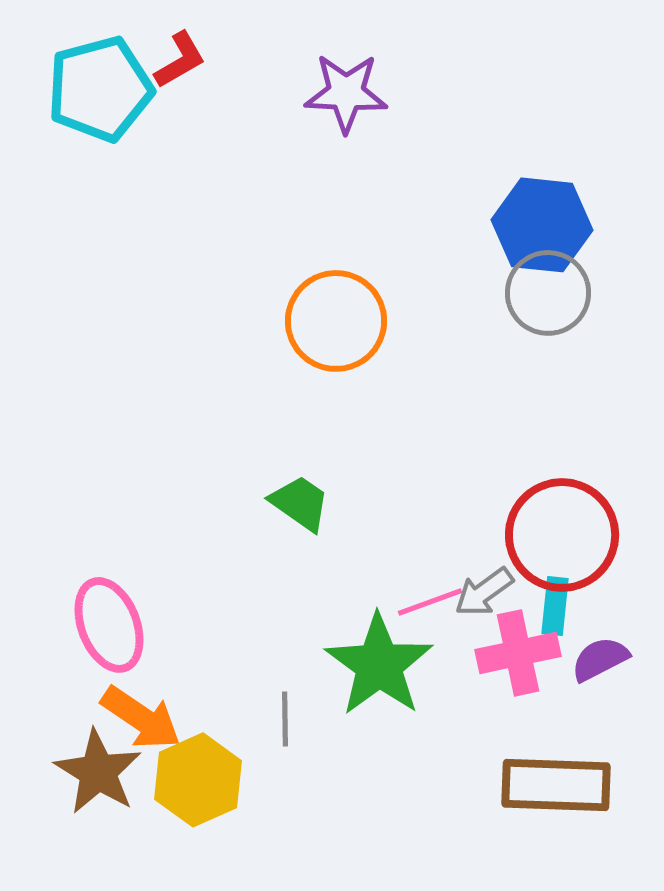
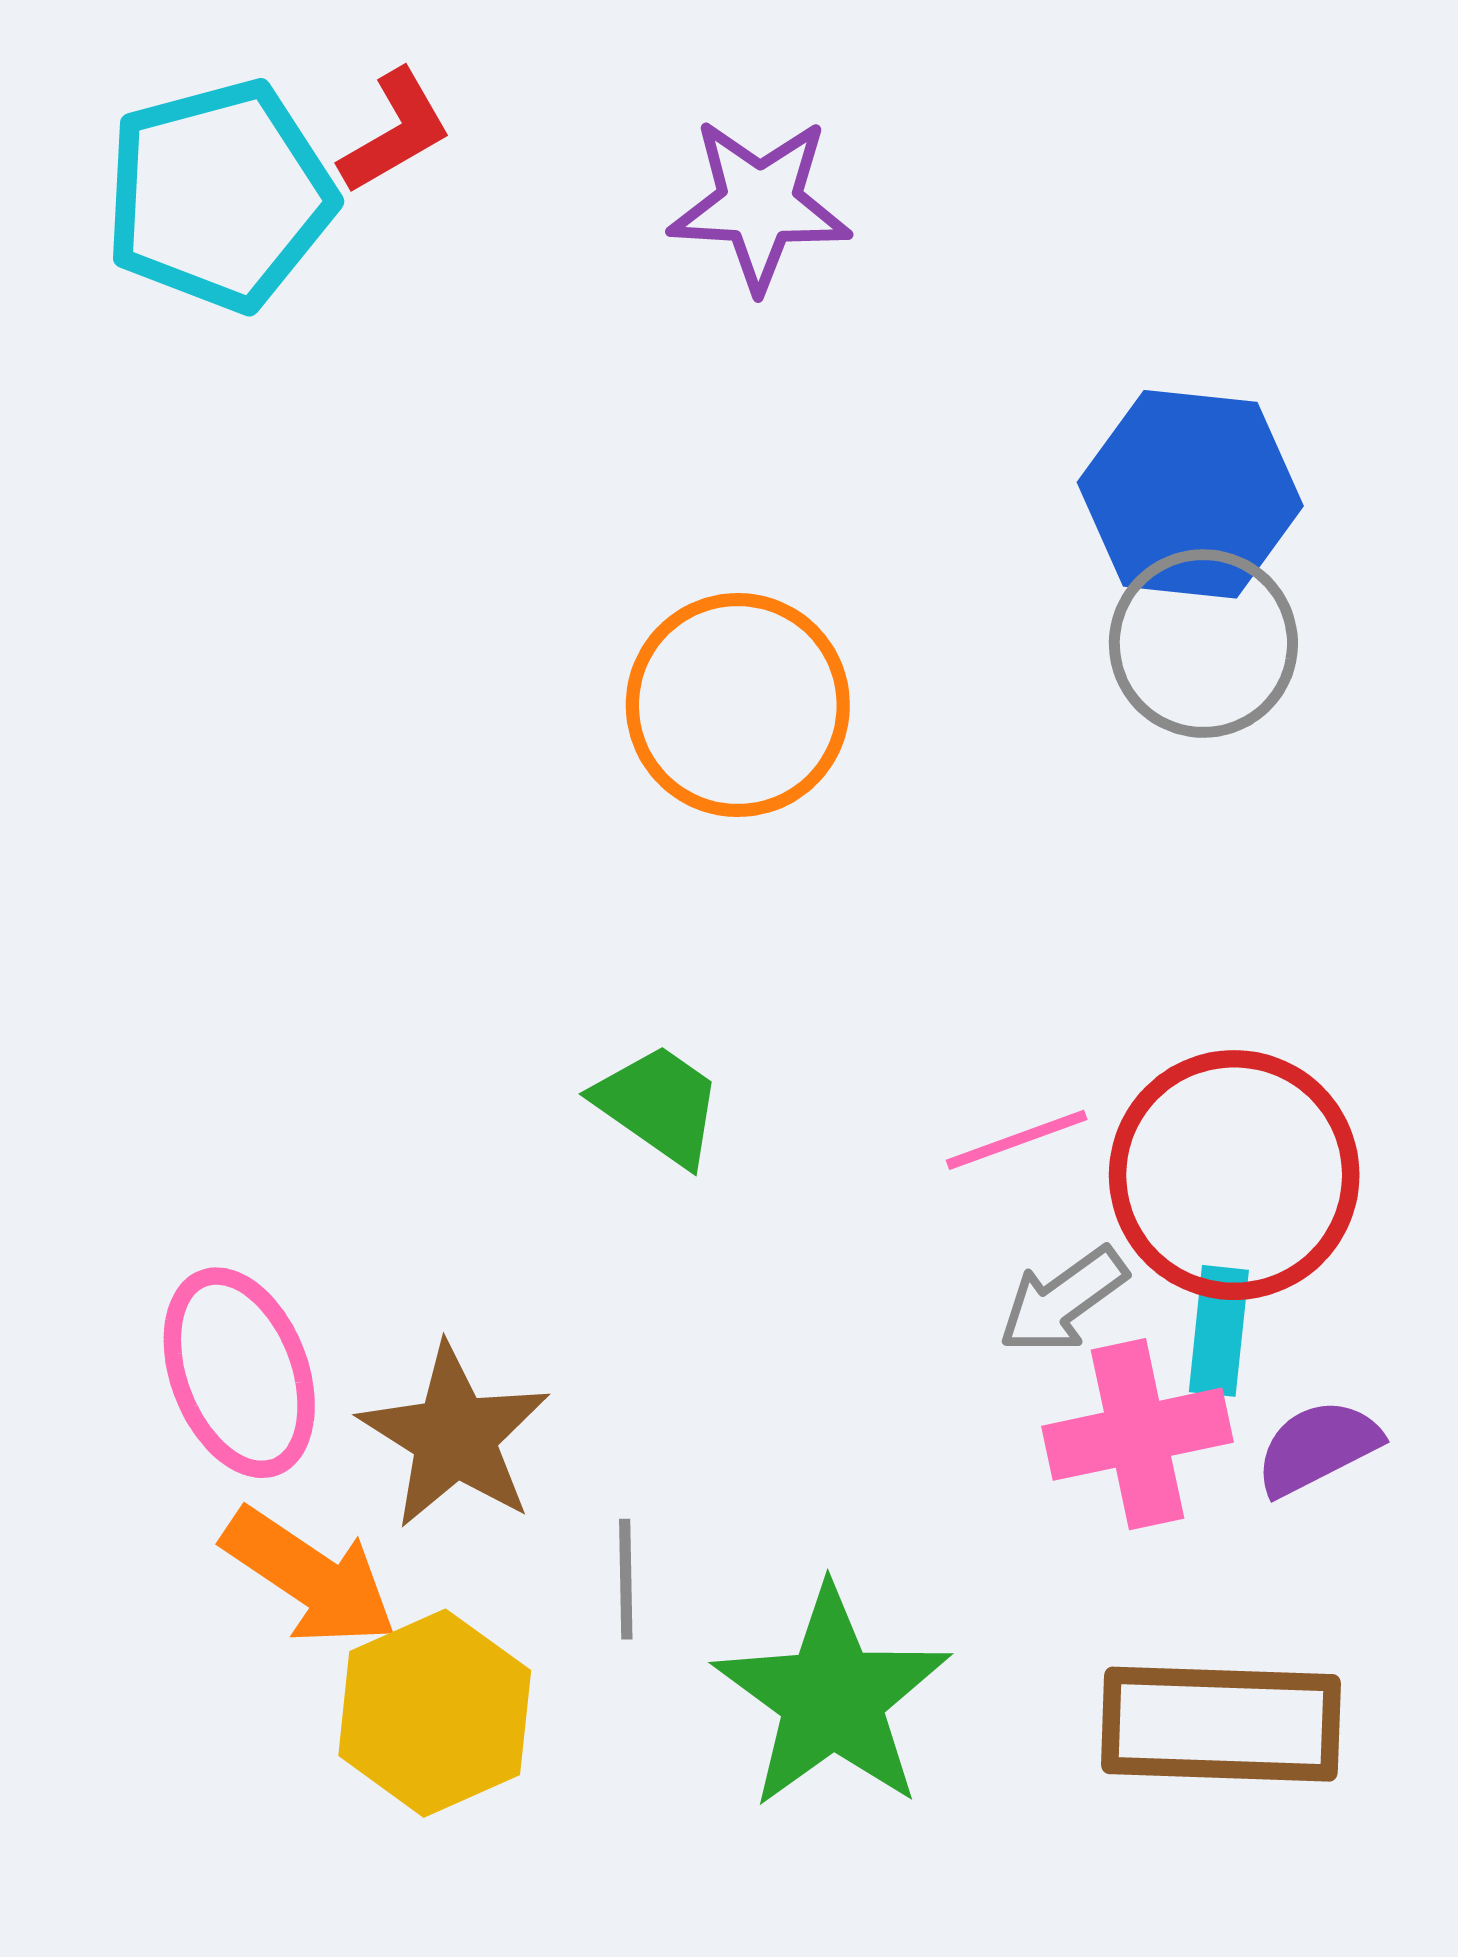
pink line: (430, 602) -> (1017, 1140), moved
green star: (379, 665) -> (832, 1698), moved
brown star: (98, 772) -> (454, 1436), moved

